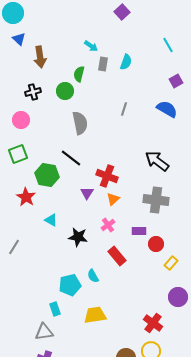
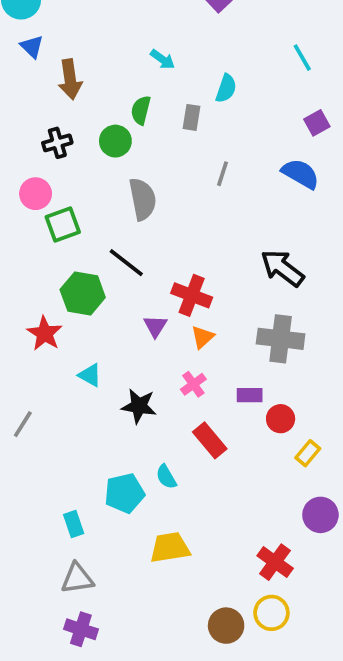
gray rectangle: (103, 64) -> (192, 117), moved
green square: (18, 154) -> (63, 225), moved
cyan rectangle: (55, 309) -> (74, 524), moved

